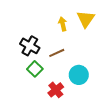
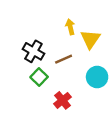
yellow triangle: (86, 19) -> (90, 39), moved
cyan circle: (79, 75) -> (97, 77), moved

